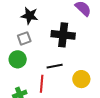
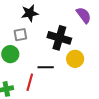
black star: (30, 16) -> (30, 13), turned -30
yellow circle: (81, 79) -> (75, 59), moved

